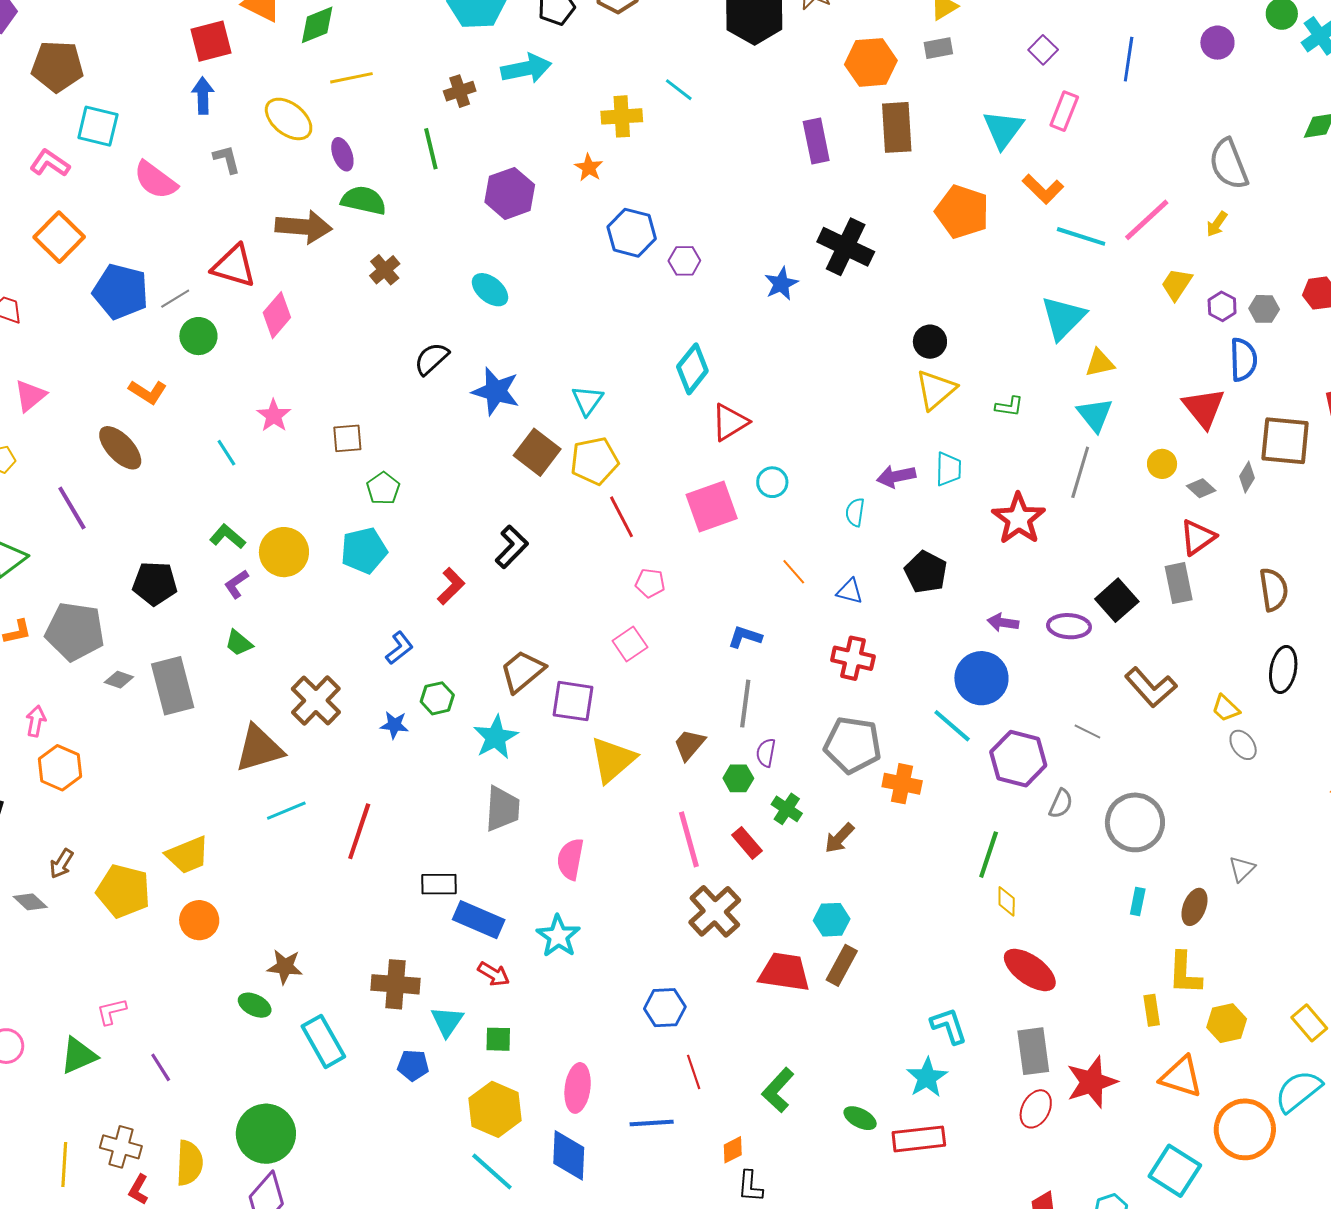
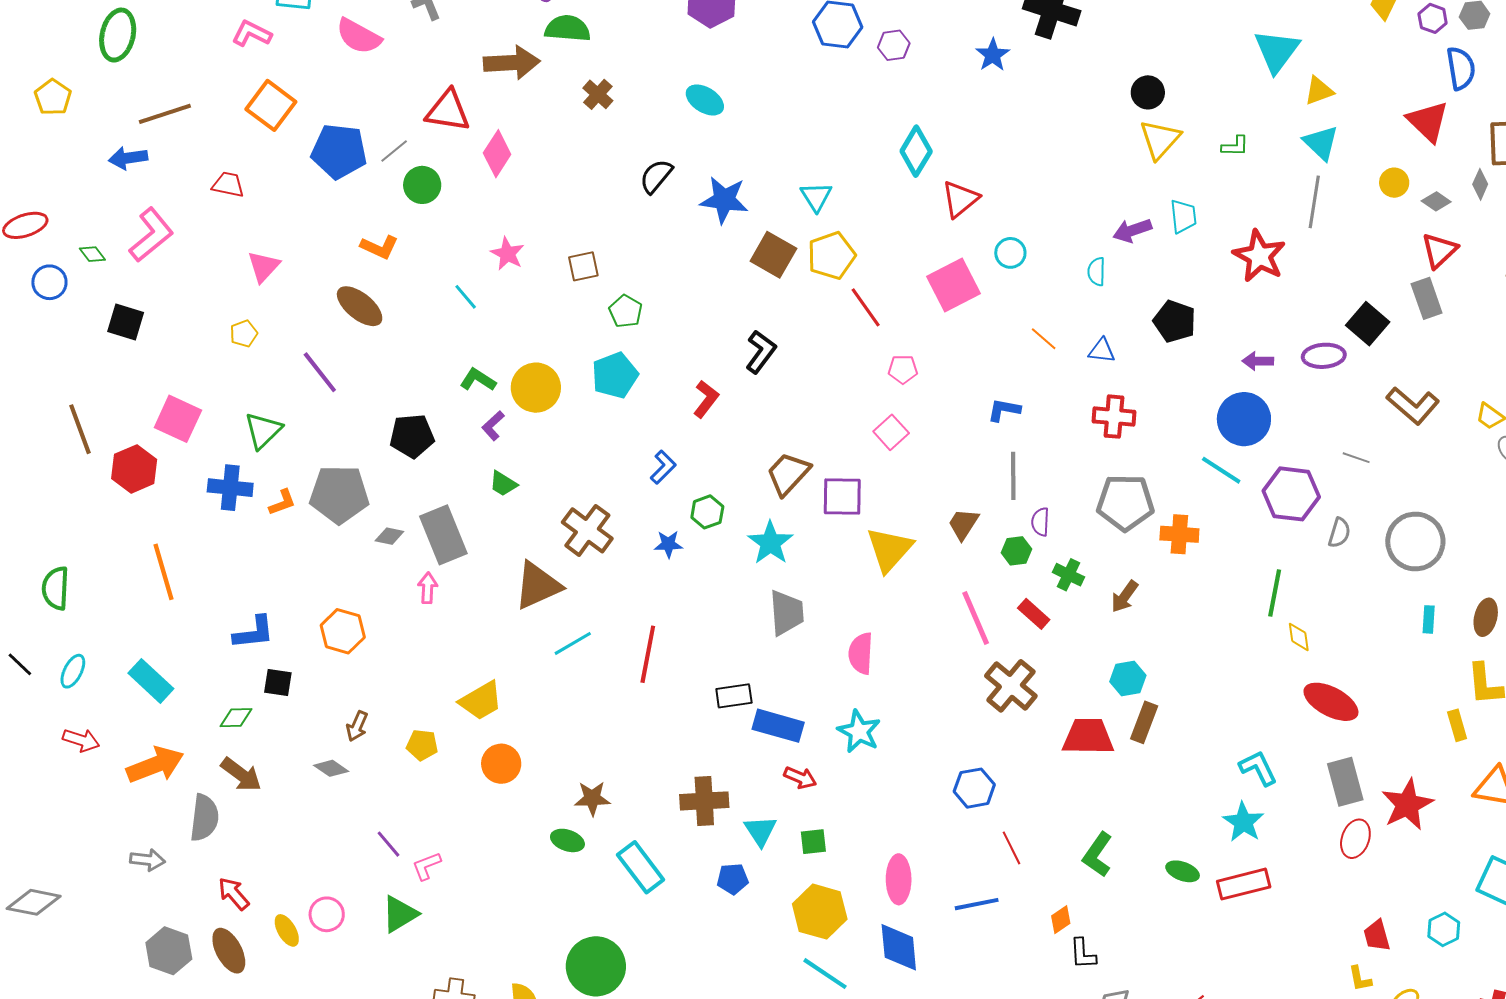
pink arrow: (36, 721) -> (428, 588), moved
yellow pentagon: (123, 891) -> (422, 745), size x0.6
purple line: (161, 1067) -> (388, 844), moved

